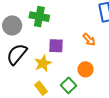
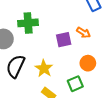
purple square: (56, 46) -> (64, 40), moved
green square: (69, 85) -> (75, 84), turned 35

